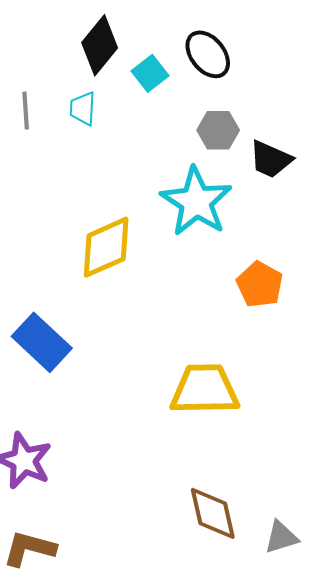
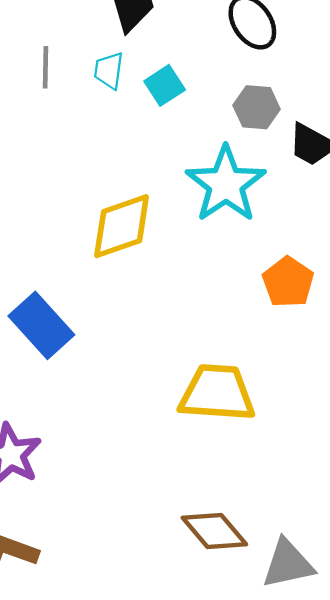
cyan square: (150, 73) -> (165, 85), moved
brown diamond: (213, 513) -> (214, 531), turned -32
gray triangle: (281, 537) -> (288, 564), size x1.4

